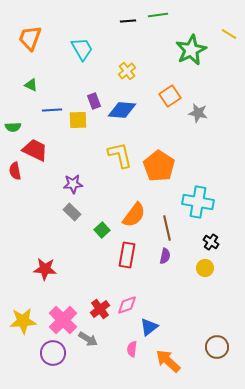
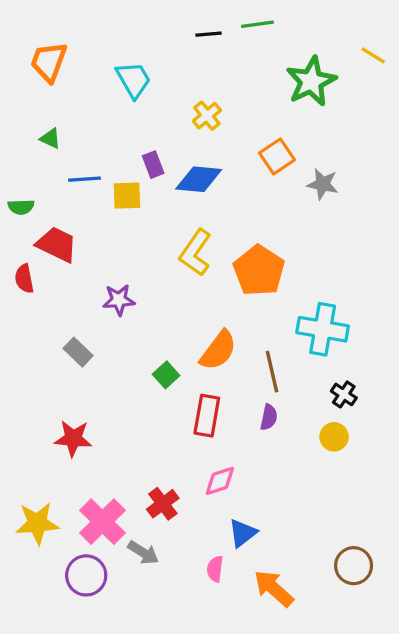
yellow L-shape: (120, 155) -> (195, 253), turned -132
gray rectangle: (72, 212) -> (78, 352), moved
pink diamond: (127, 305) -> (220, 481), moved

